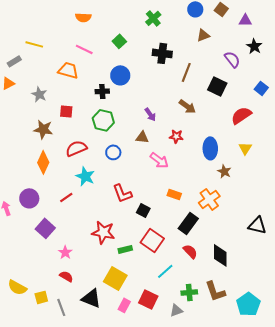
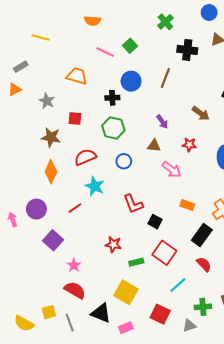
yellow line: (34, 44) -> (41, 37), moved
pink line: (84, 49) -> (105, 52), moved
black cross: (162, 53) -> (187, 50), moved
brown line: (186, 72) -> (165, 78), moved
red star: (103, 232) -> (113, 244), size x0.7
red semicircle: (66, 276) -> (75, 290), size x1.5
yellow semicircle: (17, 287) -> (24, 324), moved
pink rectangle: (124, 305) -> (126, 328), moved, turned 40

